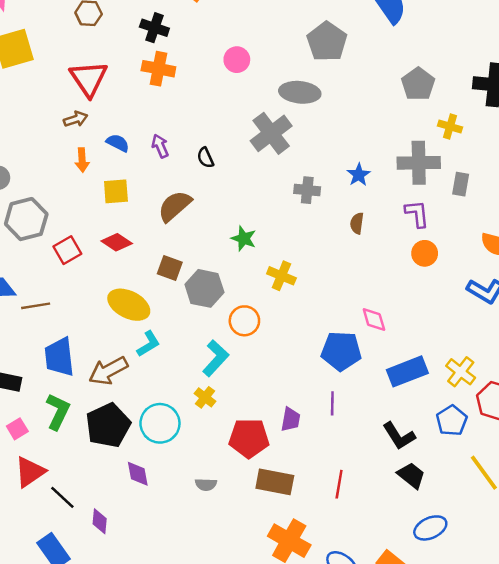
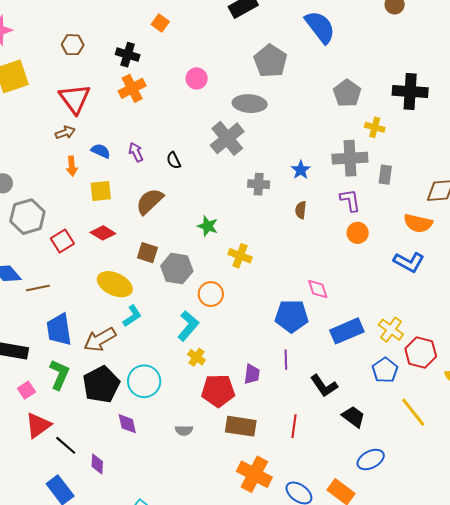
orange cross: (158, 69) -> (132, 88), turned -36
yellow cross: (205, 397) -> (196, 357), moved
black L-shape: (399, 436) -> (324, 386), moved

